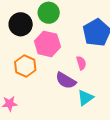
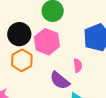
black circle: (21, 24) -> (19, 34), moved

